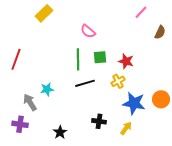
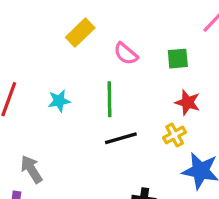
yellow rectangle: (44, 13) -> (80, 33), moved
green square: (100, 57) -> (178, 59), moved
cyan star: (47, 89) -> (59, 101), moved

